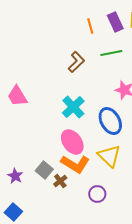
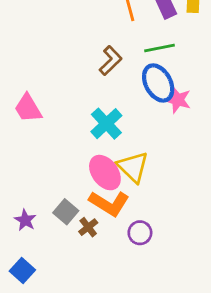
blue ellipse: (110, 121) -> (158, 83), moved
yellow triangle: (109, 156) -> (133, 167), moved
purple circle: (97, 194) -> (140, 233), moved

